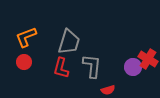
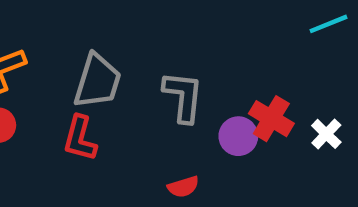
gray L-shape: (92, 66) -> (183, 97), moved

